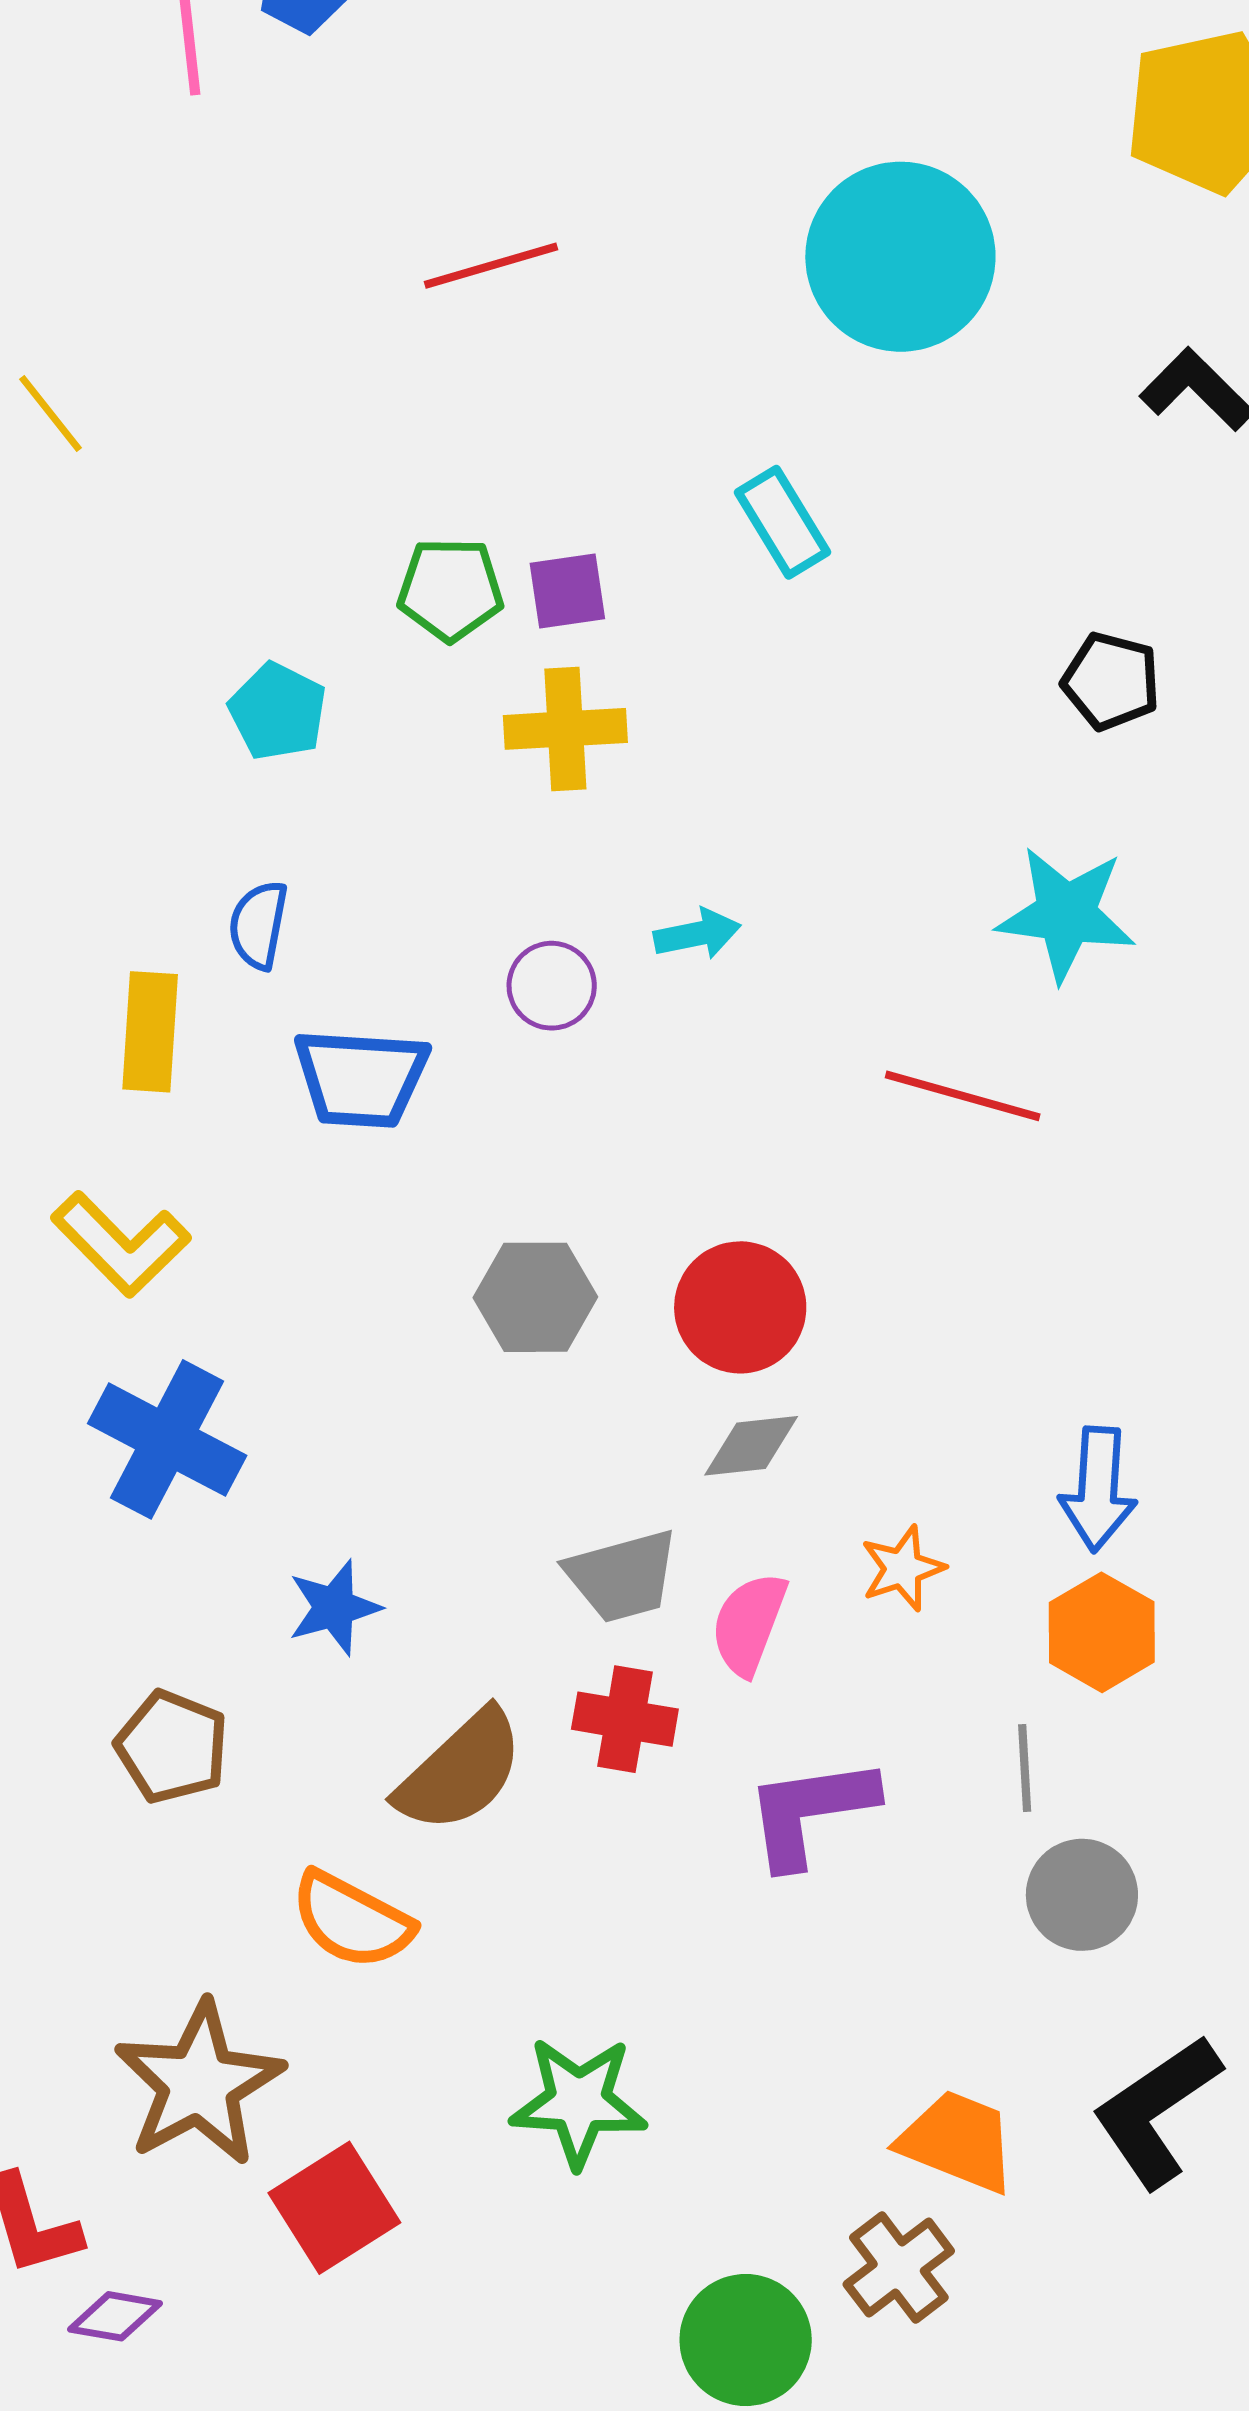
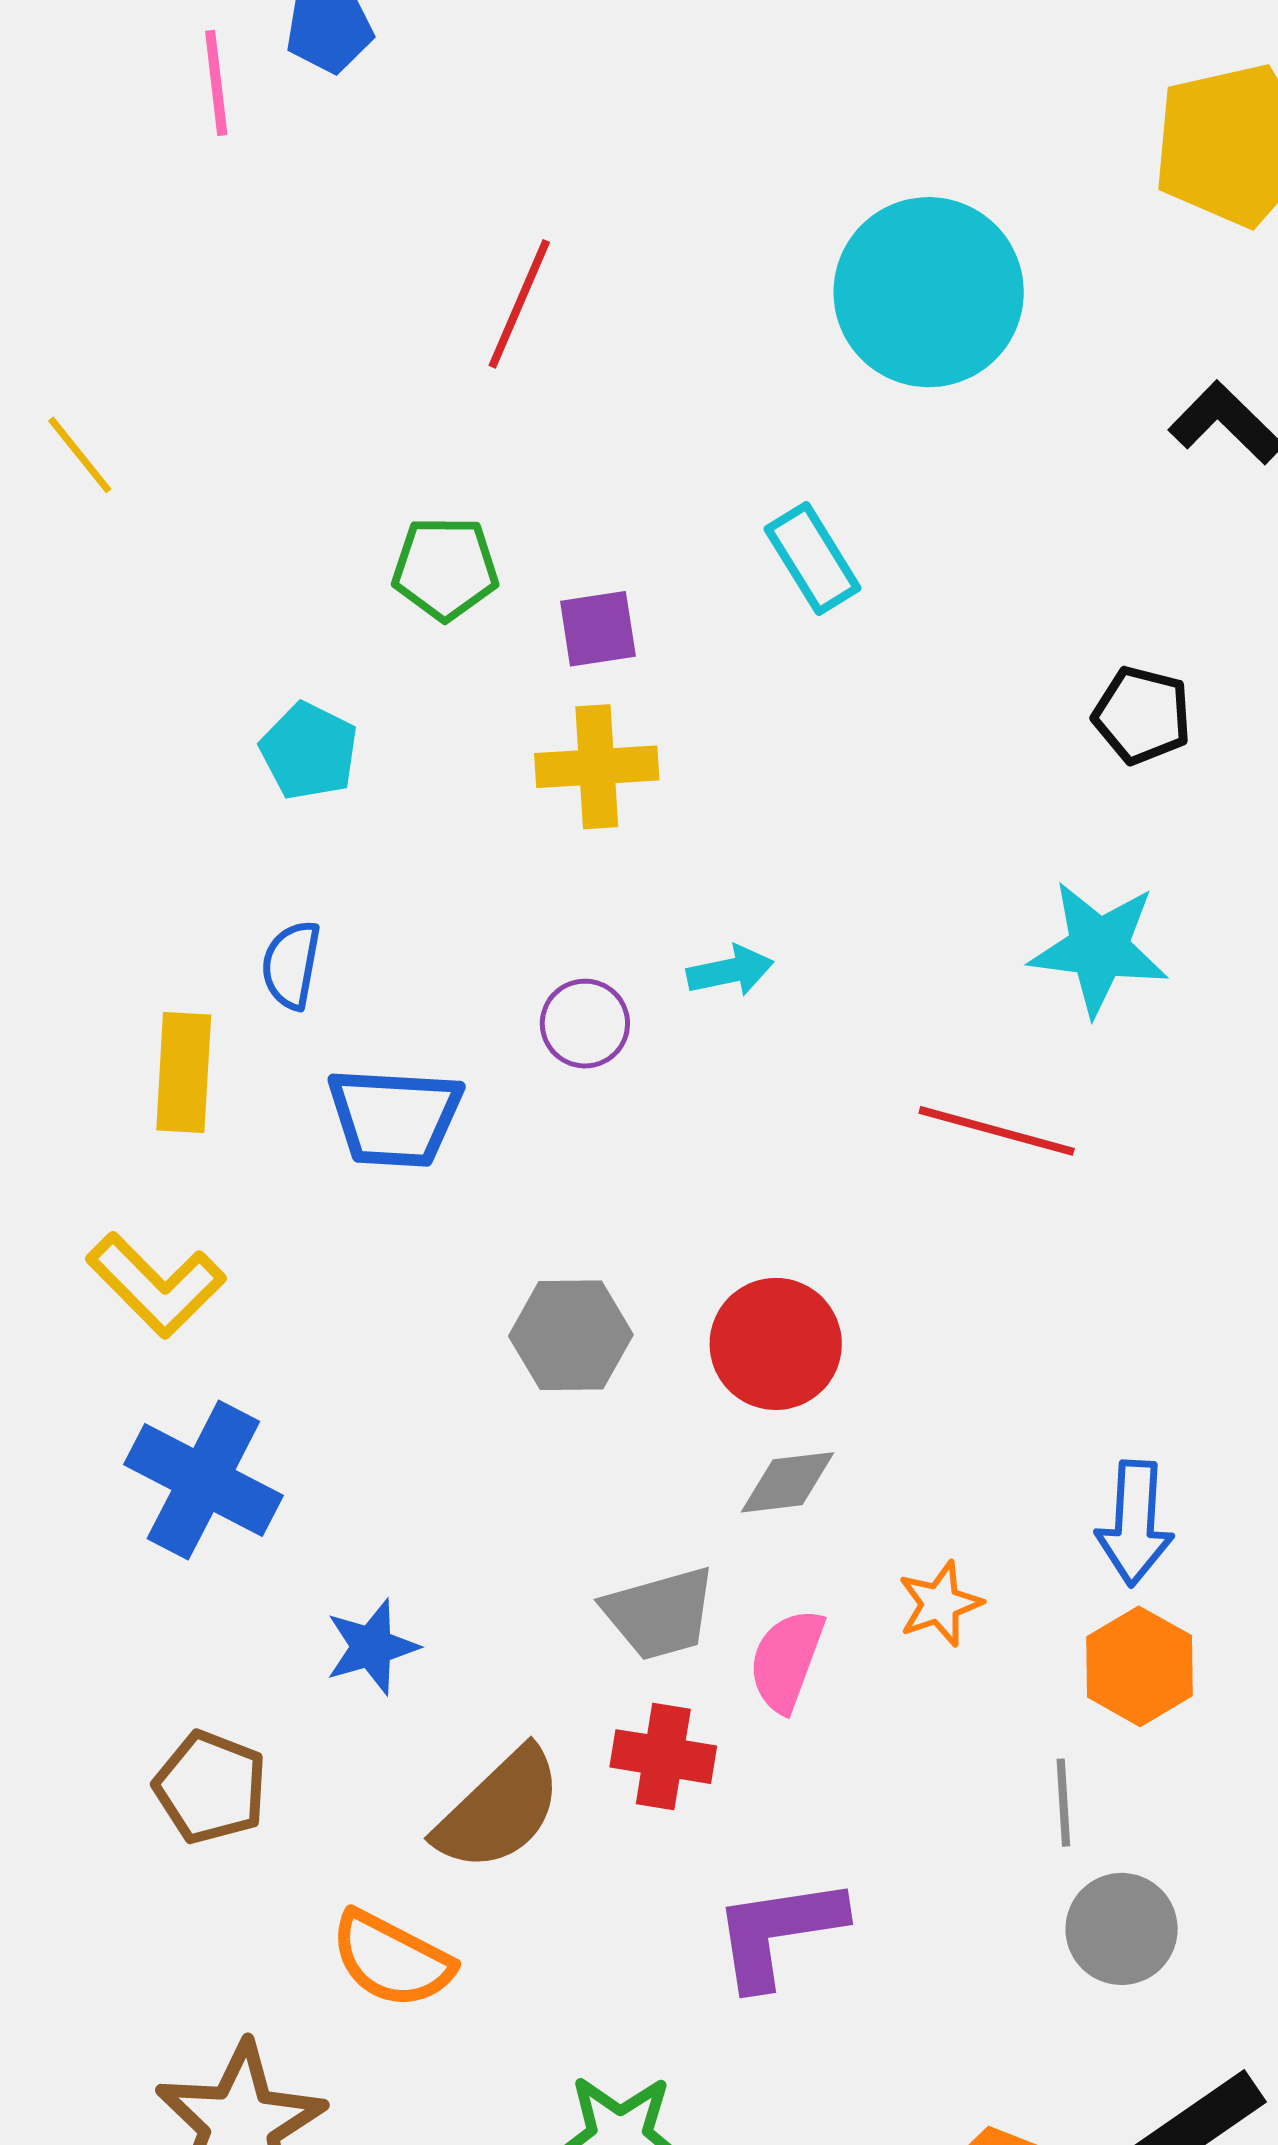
red line: (491, 266) -> (519, 304), turned -50
green pentagon: (450, 589) -> (445, 568), moved
purple L-shape: (810, 1812) -> (778, 1932), moved

